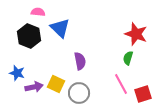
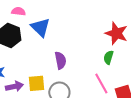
yellow square: (56, 84) -> (36, 83), turned -30

